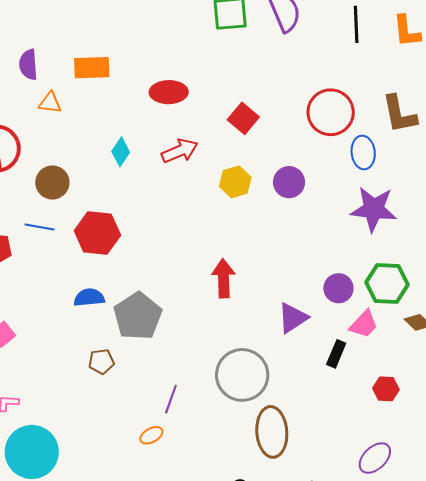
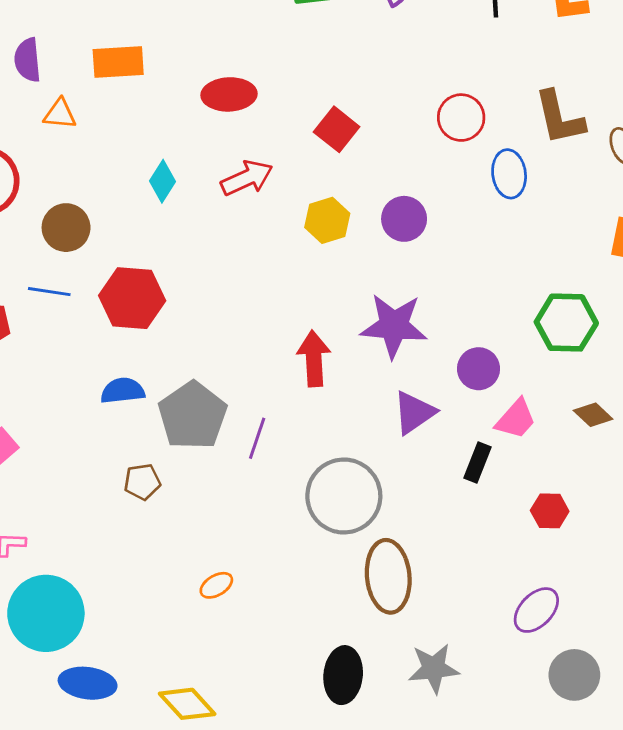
red circle: (331, 112) -> (461, 118), size x0.7
purple star: (374, 209) -> (394, 326), moved
green hexagon: (387, 284) -> (566, 323), moved
purple line: (171, 399) -> (257, 438), moved

